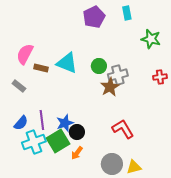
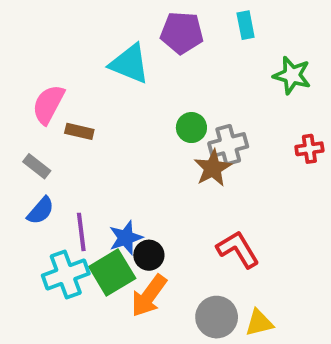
purple pentagon: (94, 17) -> (182, 33), turned 30
cyan triangle: (67, 63) -> (130, 64), moved
blue semicircle: (21, 123) -> (41, 211), moved
orange arrow: (77, 153) -> (149, 296), size x1.6

